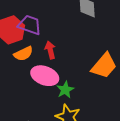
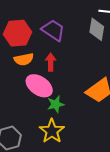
purple trapezoid: (30, 25) -> (53, 30), moved

